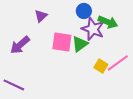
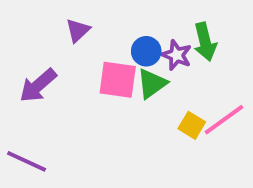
blue circle: (84, 11) -> (146, 51), moved
green arrow: (108, 22) -> (205, 42), turned 54
purple star: (93, 29) -> (177, 55), size x0.7

